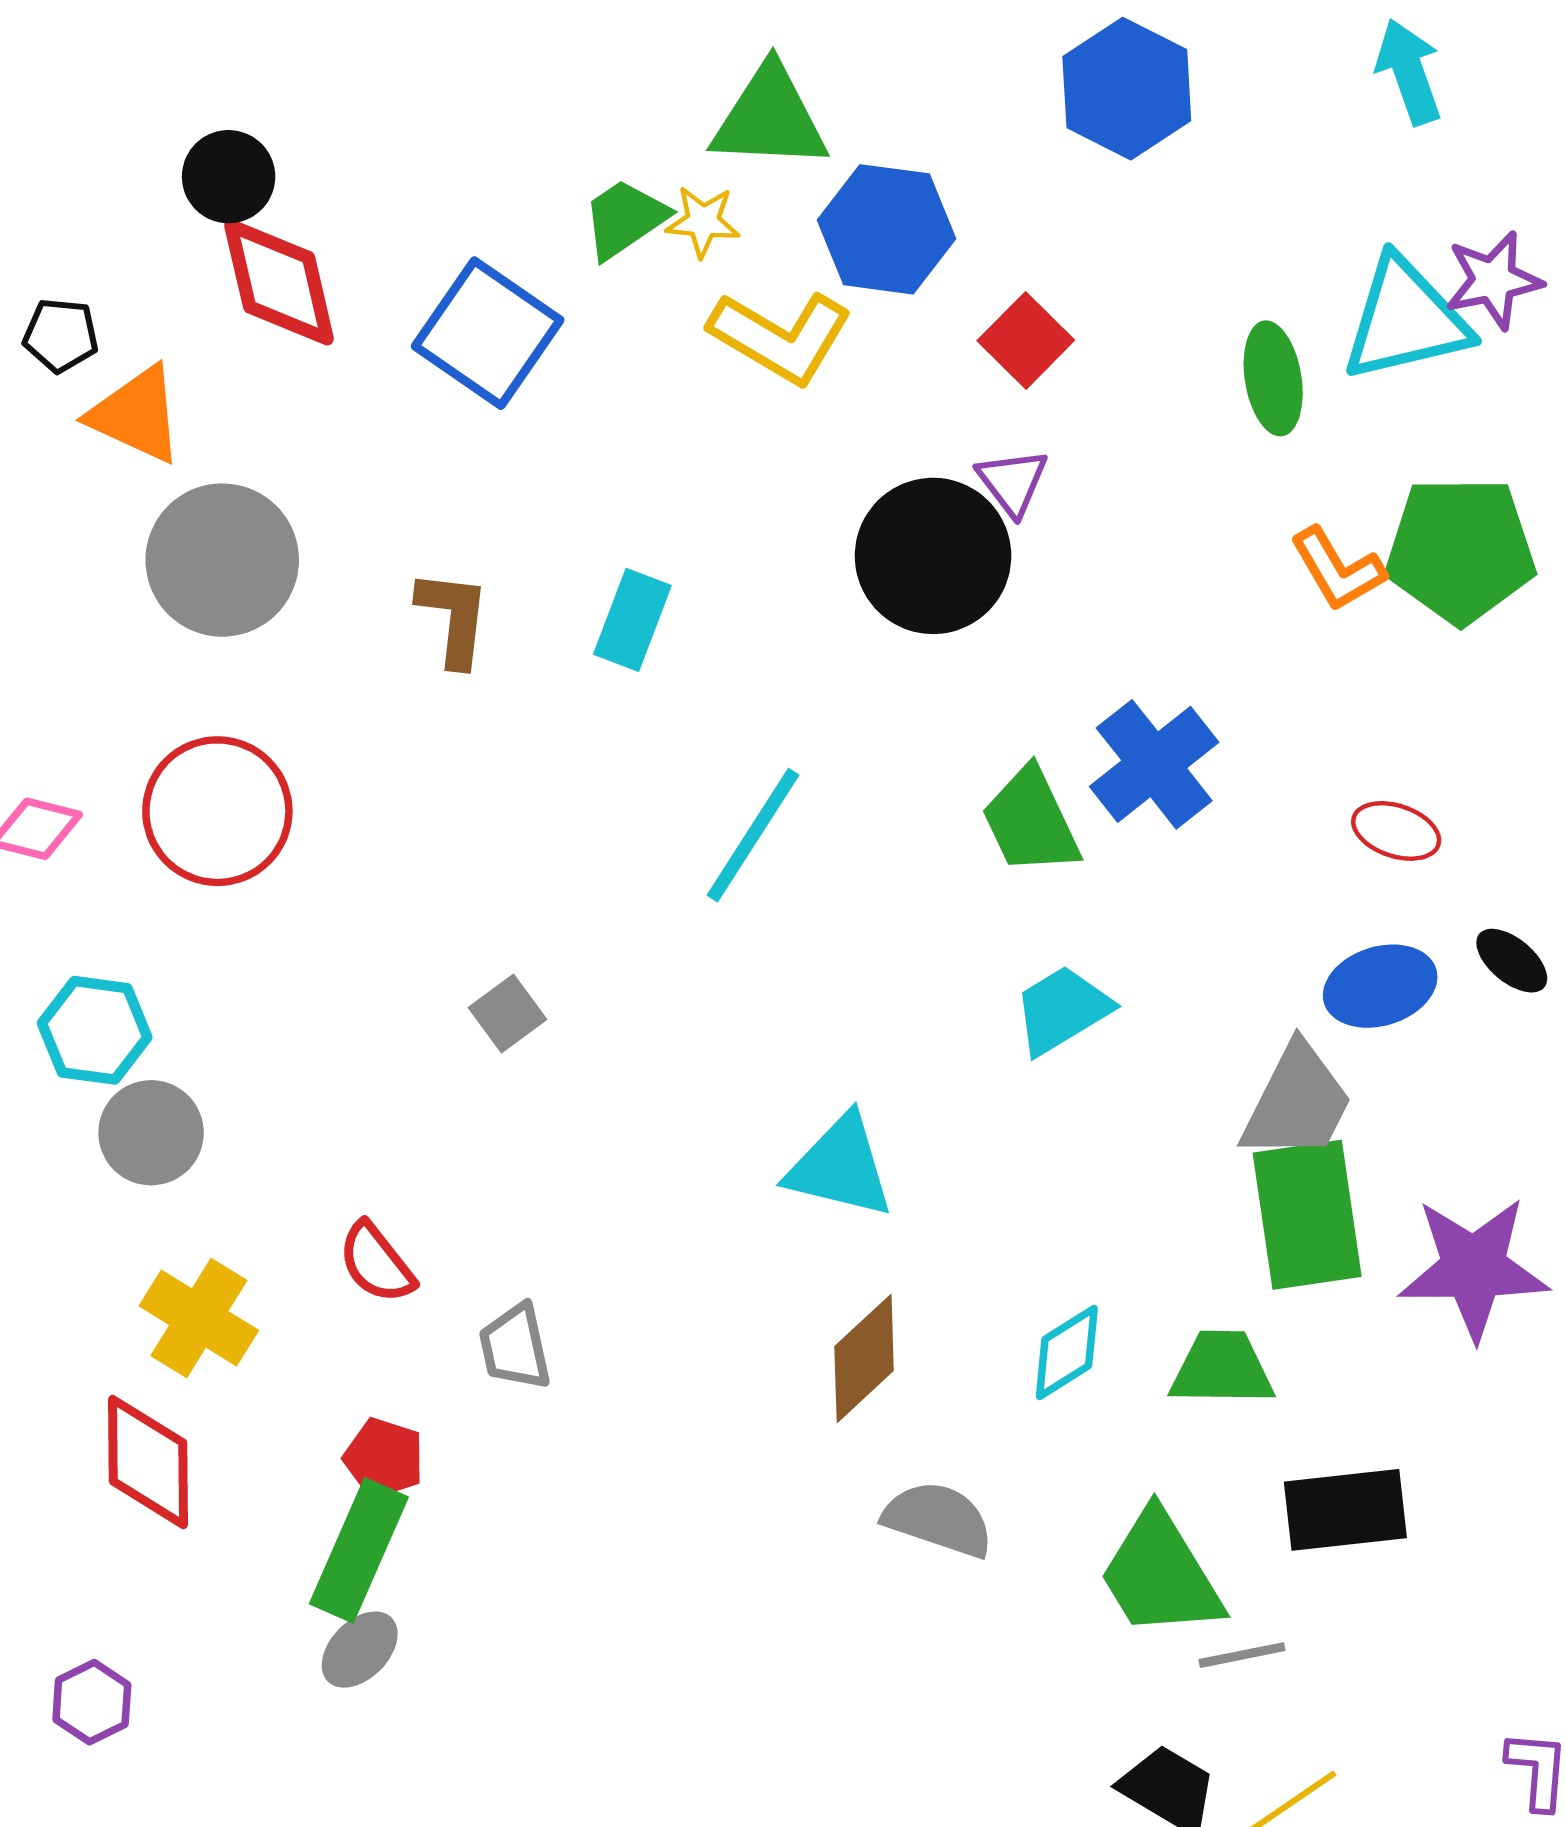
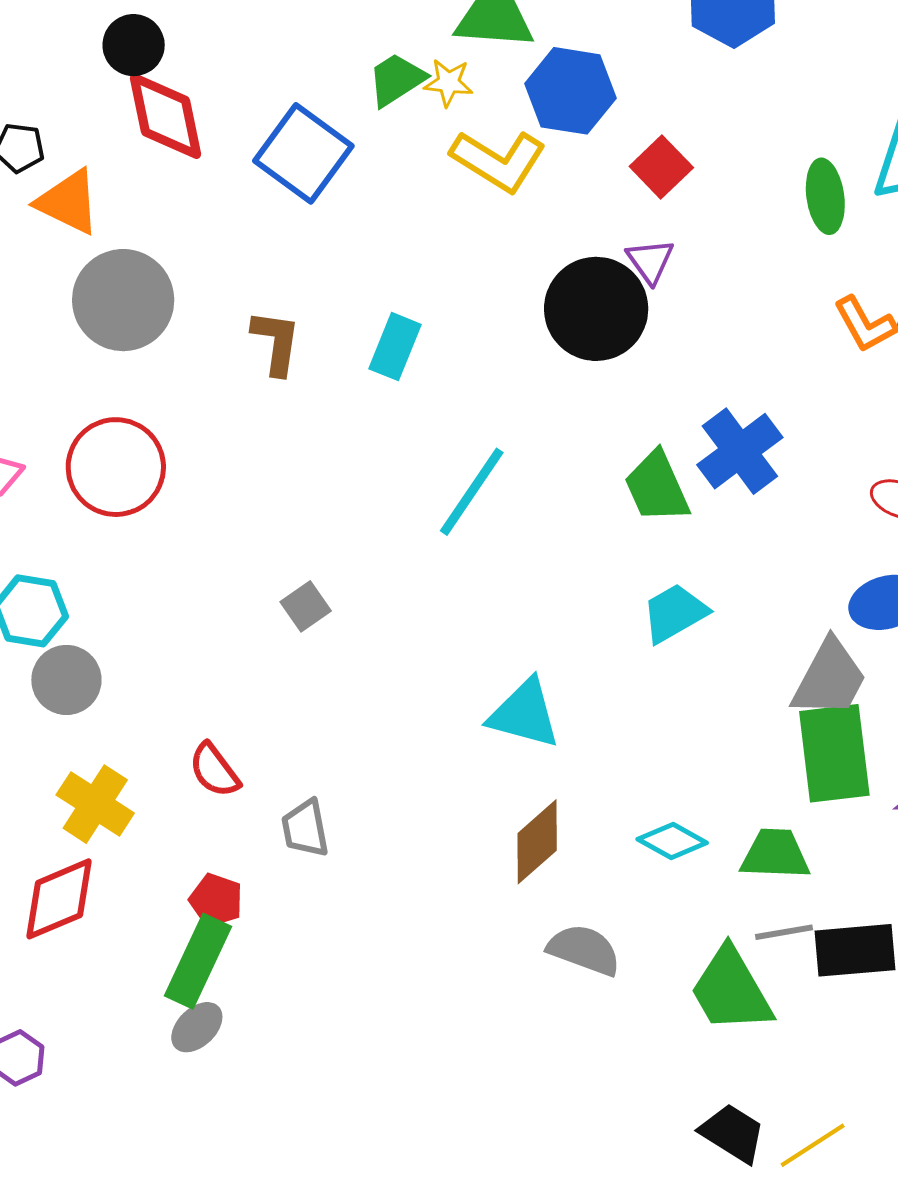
cyan diamond: (1067, 1352) -> (672, 841), turned 60
red diamond: (148, 1462) -> (59, 899), turned 66
gray line: (1242, 1655) -> (784, 932), moved

